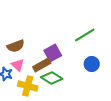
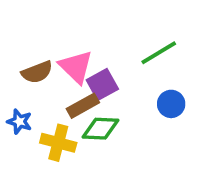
pink triangle: (18, 65) -> (76, 67), moved, size x1.5
green diamond: (52, 78) -> (101, 129), turned -30

